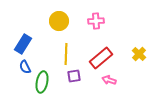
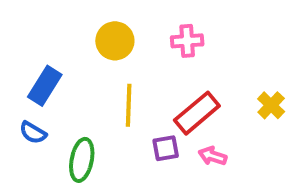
blue semicircle: (25, 67) -> (33, 133), moved, turned -32
purple square: (74, 76) -> (166, 148), moved

